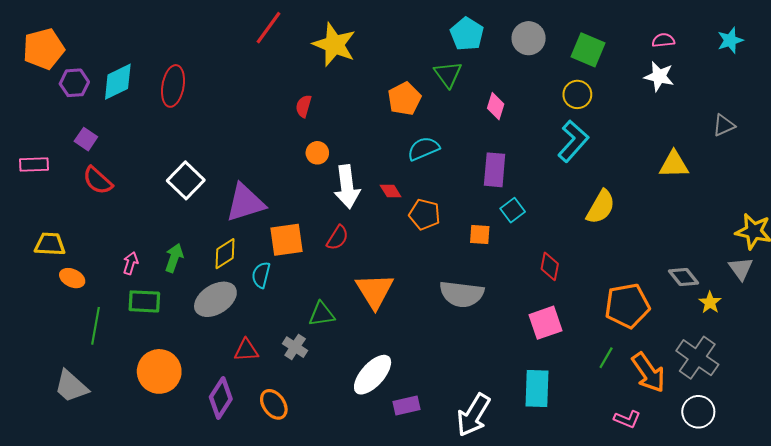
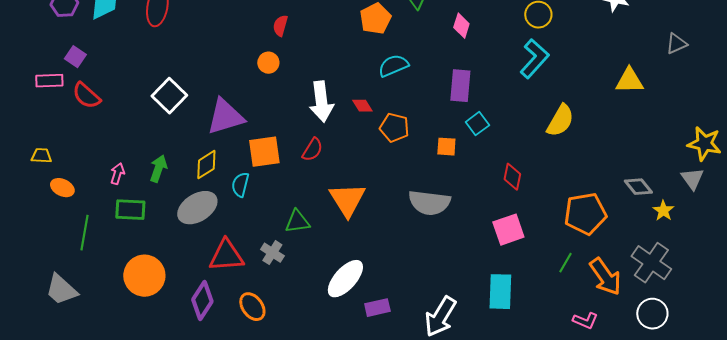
orange circle: (317, 153) -> (268, 63), moved
pink rectangle: (34, 165) -> (49, 81), moved
yellow trapezoid: (50, 244) -> (41, 156), size x0.7
red triangle: (246, 350) -> (226, 256), size x1.5

